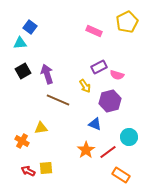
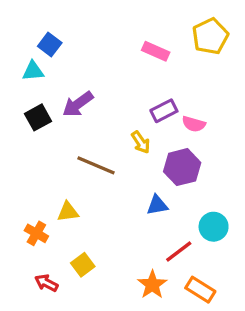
purple arrow: (47, 74) -> (78, 104), moved, turned -108
blue triangle: (95, 124) -> (157, 205), turned -32
orange star: (86, 150) -> (152, 285), moved
yellow square: (46, 168) -> (83, 265), moved, turned -32

